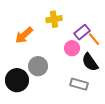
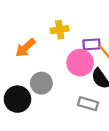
purple rectangle: (82, 32) -> (91, 44), turned 35
pink circle: (72, 48) -> (80, 63), size x1.5

